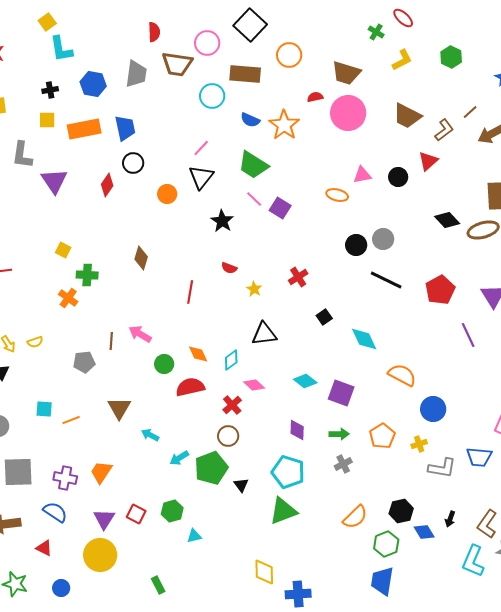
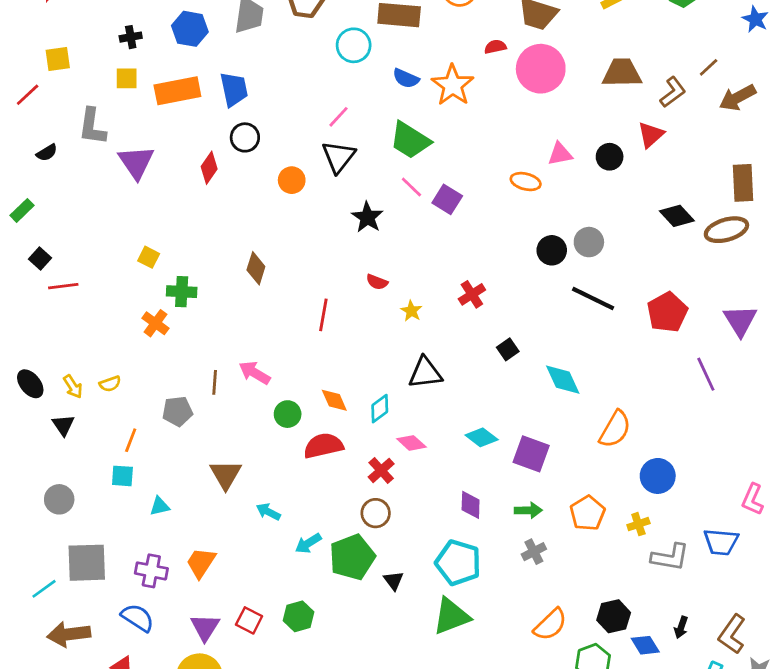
brown trapezoid: (407, 116) -> (622, 73), turned 152
orange semicircle: (402, 375) -> (615, 429), turned 92
orange line: (71, 420) -> (131, 440), moved, turned -48
cyan triangle: (194, 536) -> (160, 506), moved

